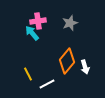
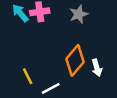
cyan arrow: (32, 33) -> (20, 13), moved

